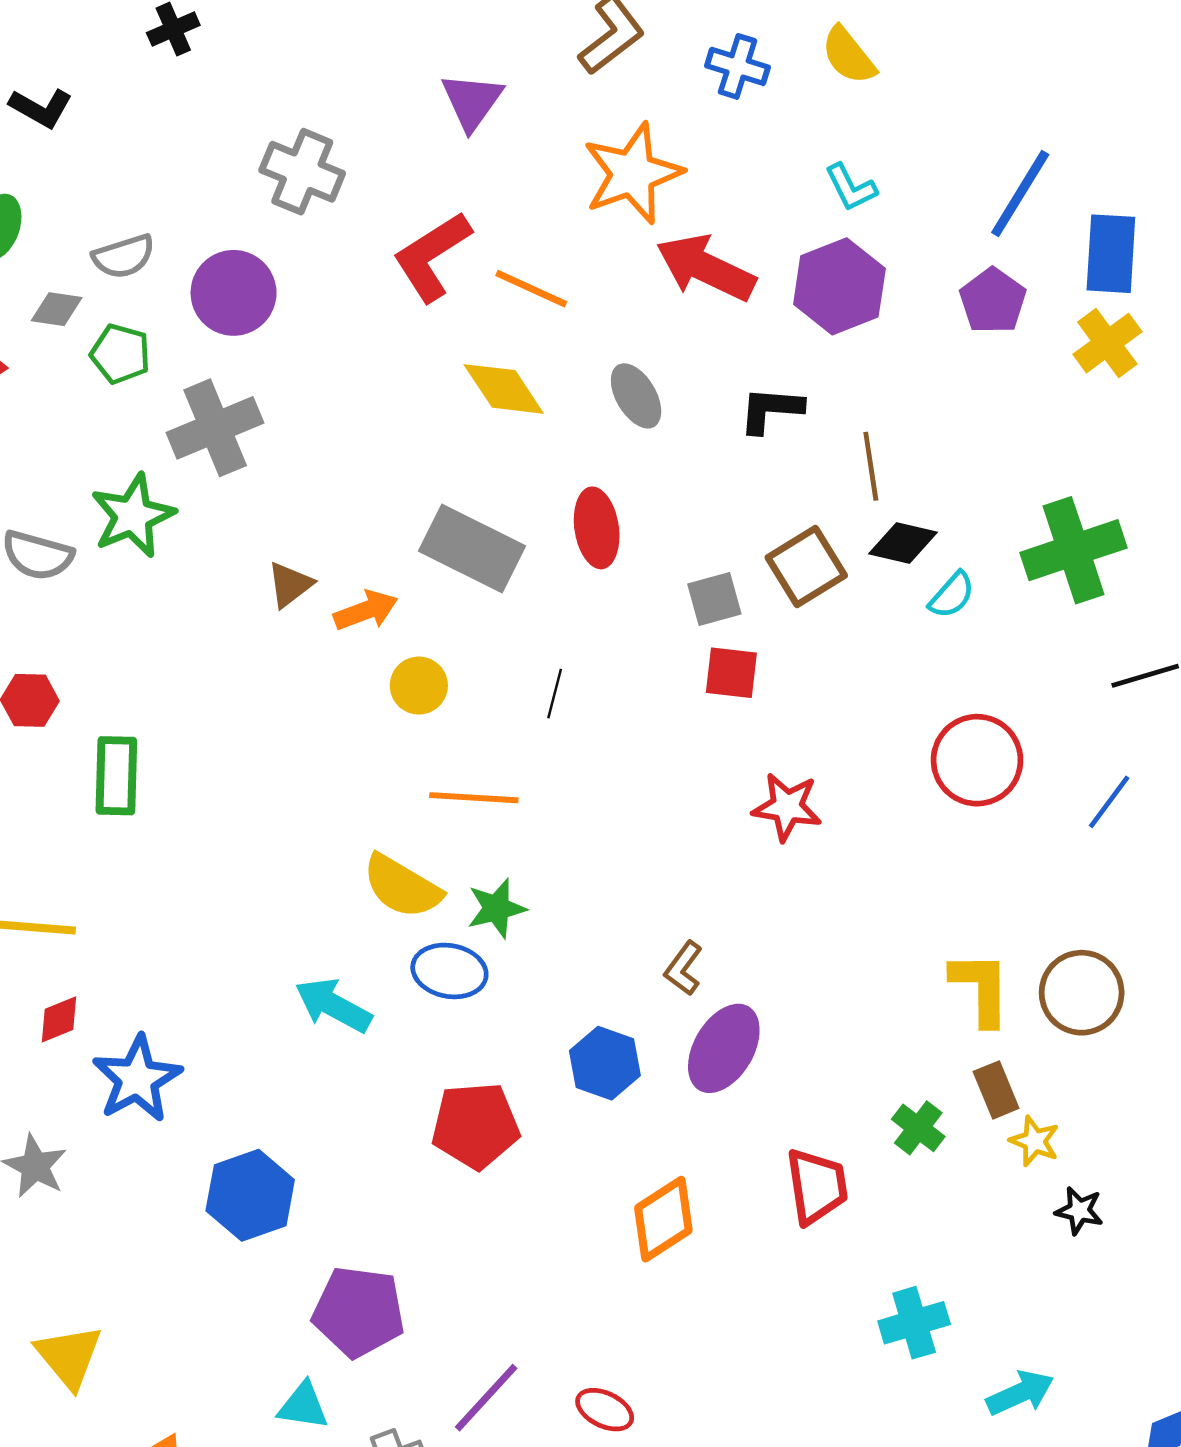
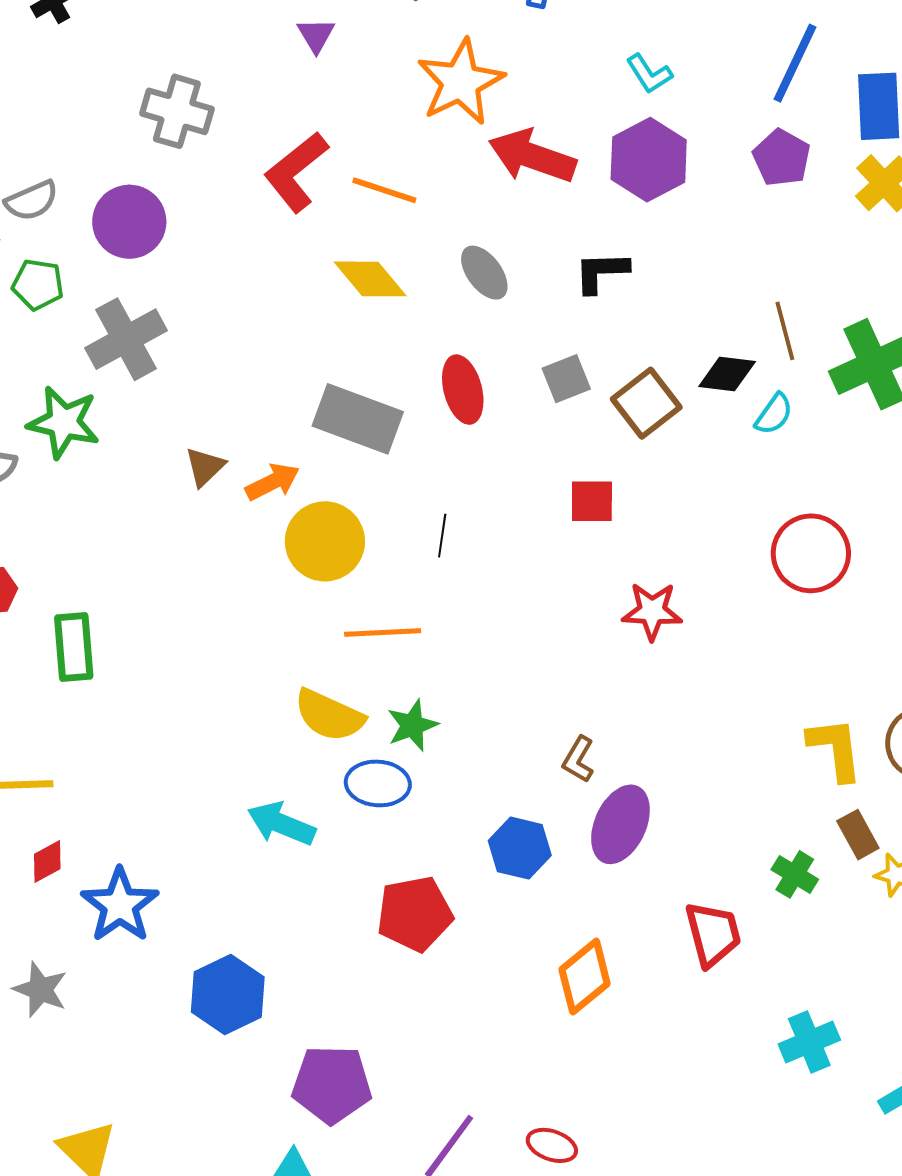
purple triangle: (472, 101) -> (316, 35), size x0.7
brown line: (871, 466) -> (785, 331), moved
green star: (133, 516) -> (64, 422), turned -30
gray square: (714, 599) -> (566, 379), moved
yellow circle: (419, 686) -> (325, 541), size x1.6

